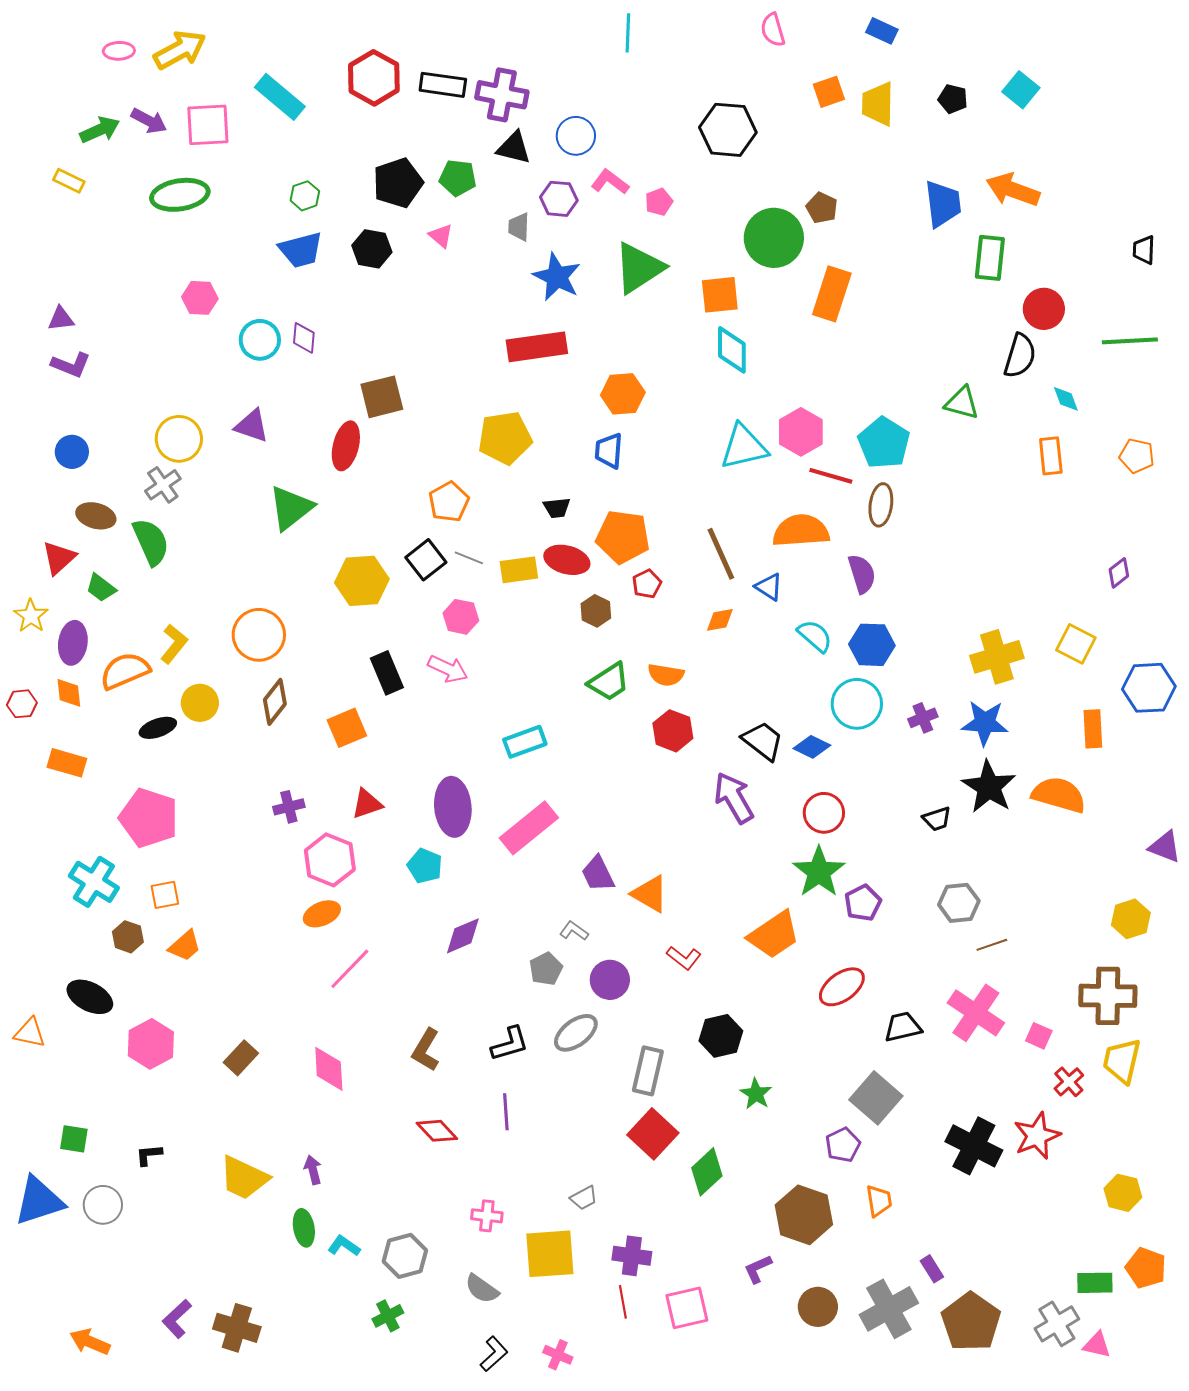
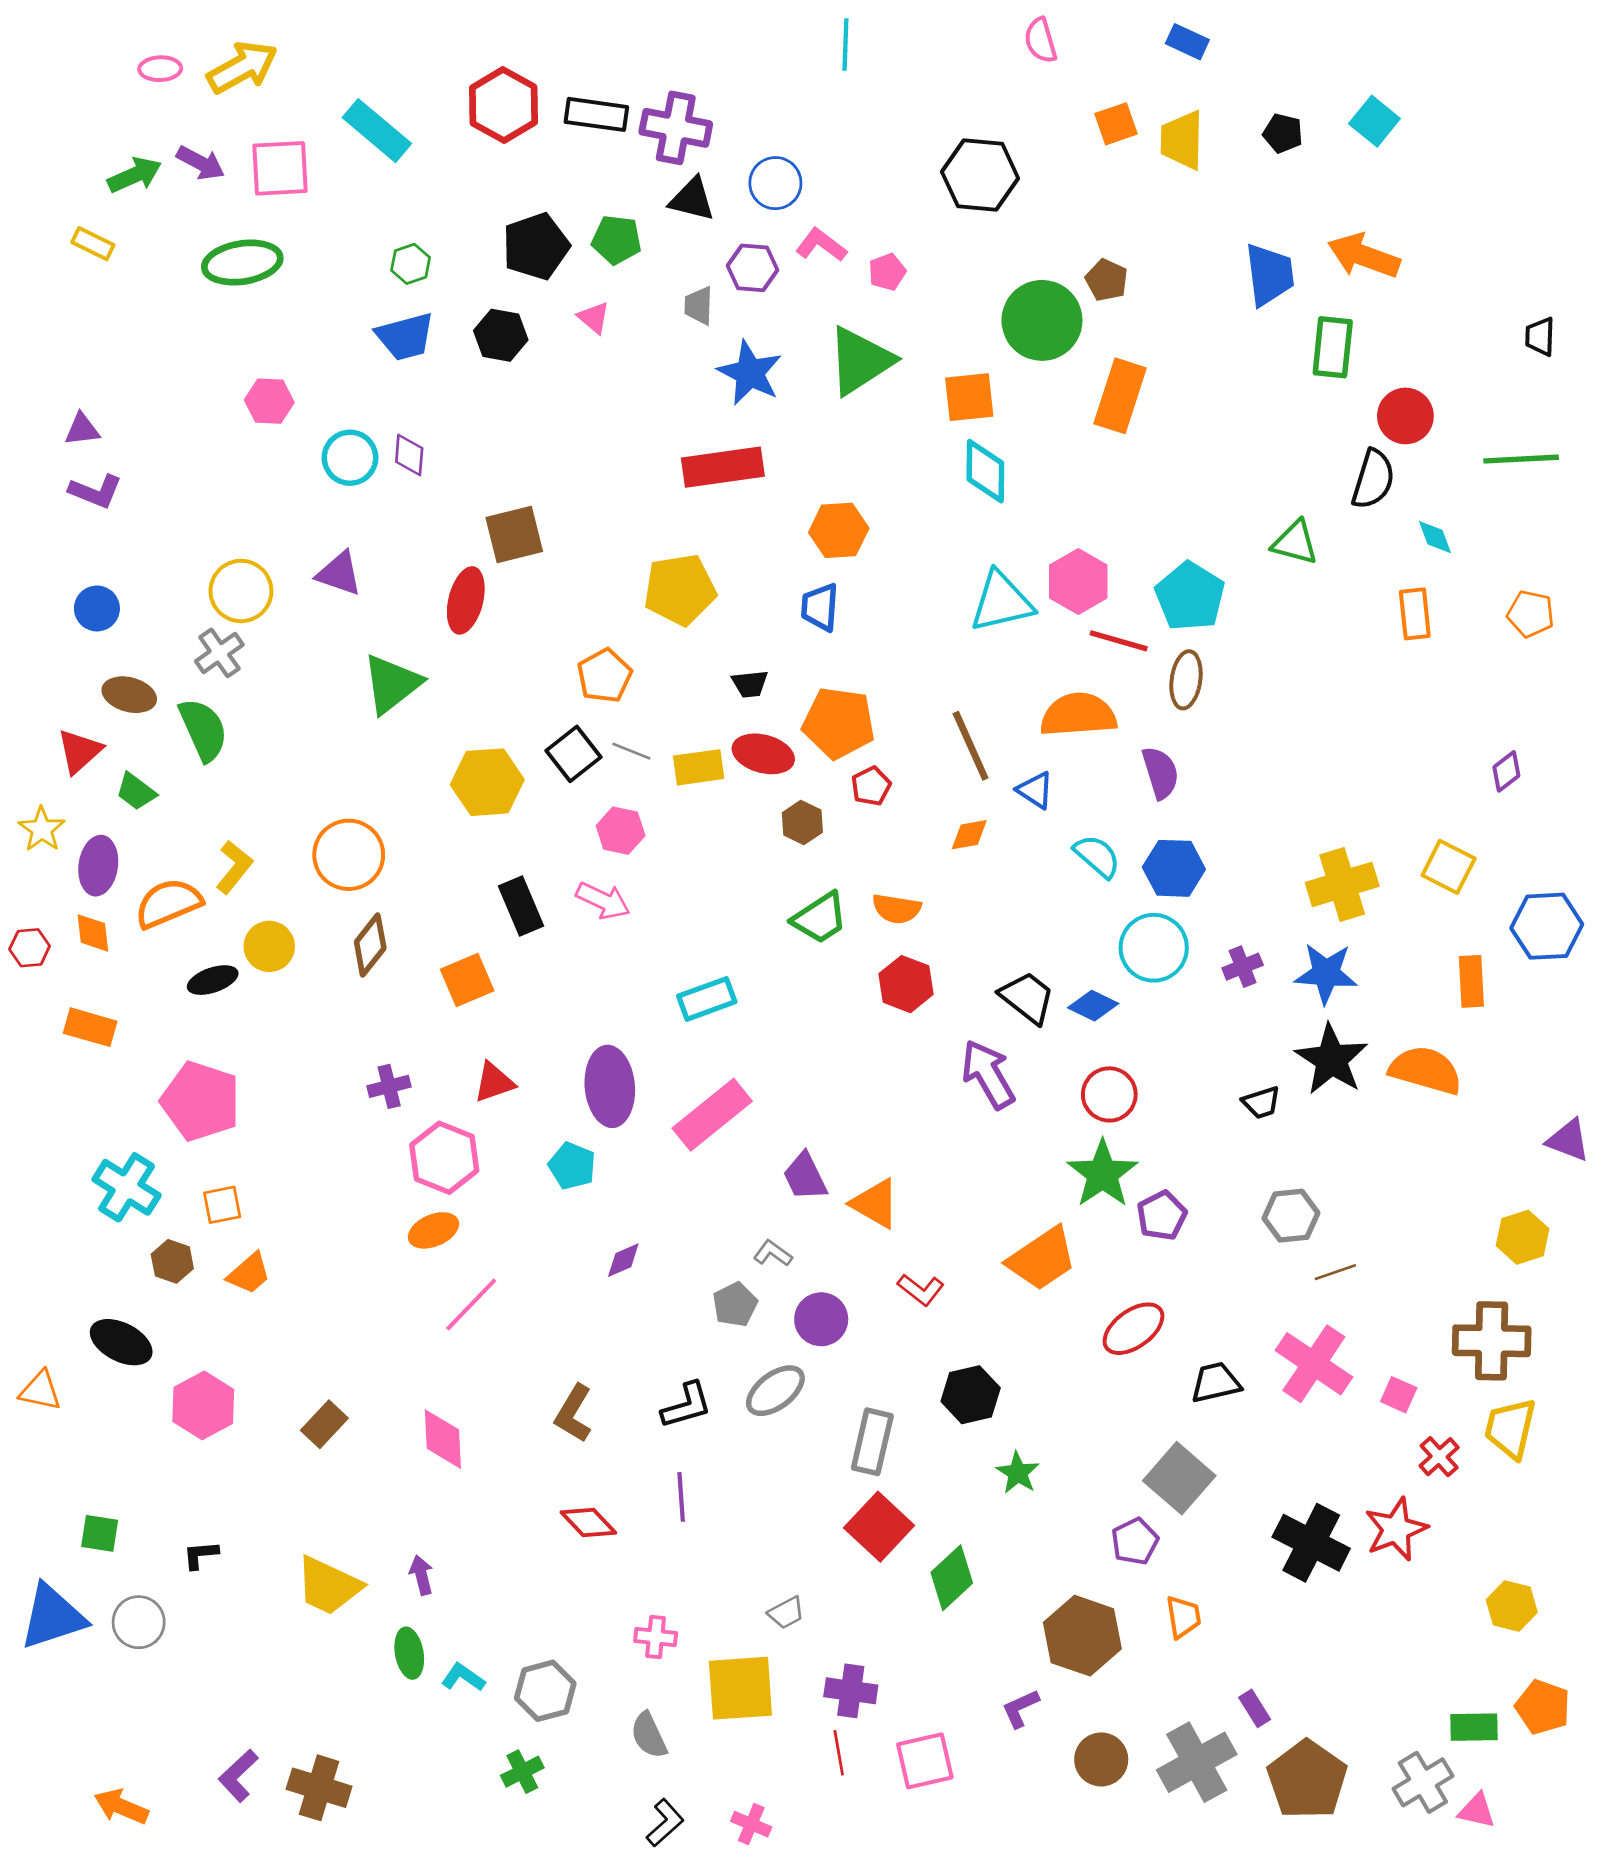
purple diamond: (463, 936) -> (623, 1260), size x0.7
gray semicircle: (482, 1289) -> (649, 1735), turned 30

